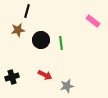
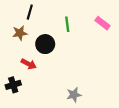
green line: (61, 43) -> (67, 24), moved
red arrow: (45, 75) -> (29, 64), moved

